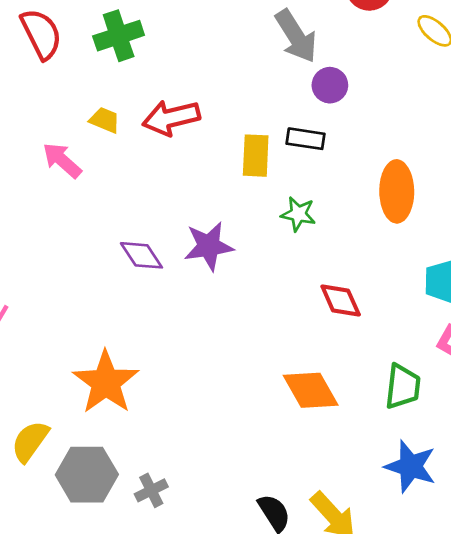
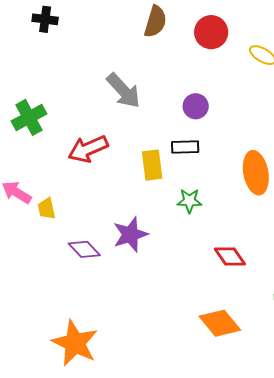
green cross: (119, 36) -> (29, 117), moved
gray arrow: (296, 36) -> (124, 91), moved
yellow trapezoid: (105, 120) -> (47, 209), moved, turned -115

